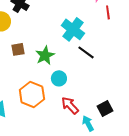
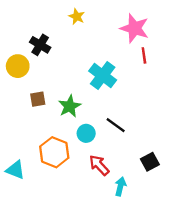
black line: (86, 52) -> (116, 125), moved
black square: (105, 108) -> (150, 162), moved
cyan arrow: (88, 123) -> (120, 186), turned 42

